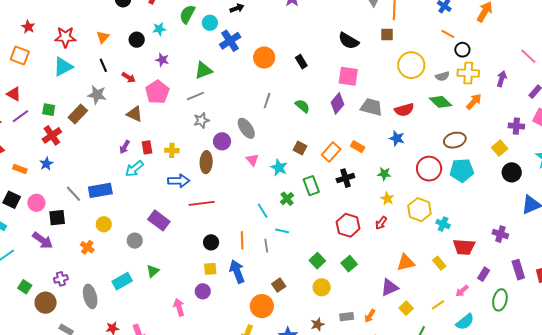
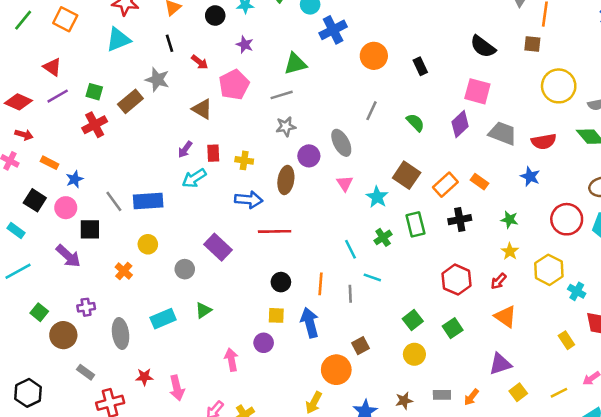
brown square: (300, 148) -> (407, 175), size x1.5
blue star: (46, 164) -> (75, 179), moved
orange triangle: (406, 263) -> (505, 317), moved, turned 42

